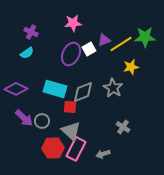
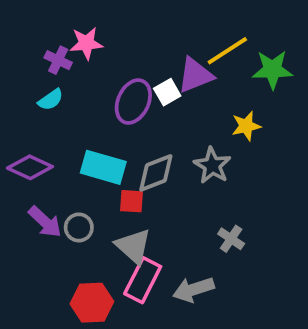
pink star: (73, 23) -> (86, 43), moved
purple triangle: (104, 40) -> (195, 75), size x1.5
yellow line: (121, 44) -> (227, 51), moved
red hexagon: (53, 148) -> (92, 303), moved
gray arrow: (103, 154) -> (193, 289), size x1.5

